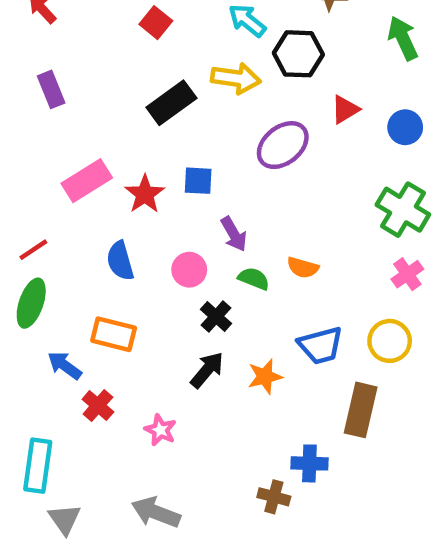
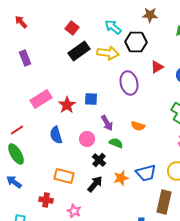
black rectangle: (171, 103) -> (79, 51), moved
purple ellipse: (283, 145) -> (129, 83), turned -65
orange semicircle: (303, 267) -> (138, 126), moved
green ellipse: (31, 303) -> (16, 154), turned -50
orange rectangle: (114, 334) -> (64, 176), moved
blue arrow: (65, 365) -> (14, 182), moved
orange star: (265, 377) -> (121, 178), moved
red cross: (98, 406) -> (46, 200), turned -32

